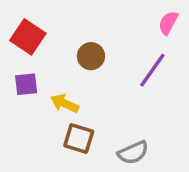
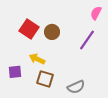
red square: (28, 37) -> (29, 29), moved
purple square: (26, 84) -> (15, 72), moved

